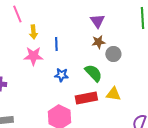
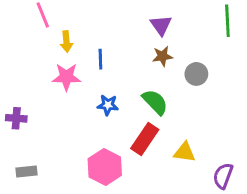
gray circle: (113, 54) -> (196, 74), moved
yellow triangle: (113, 94) -> (185, 152), moved
red rectangle: (86, 98) -> (145, 139), turned -45

